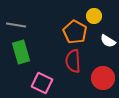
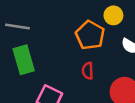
red semicircle: (73, 61) -> (88, 71), size x0.6

